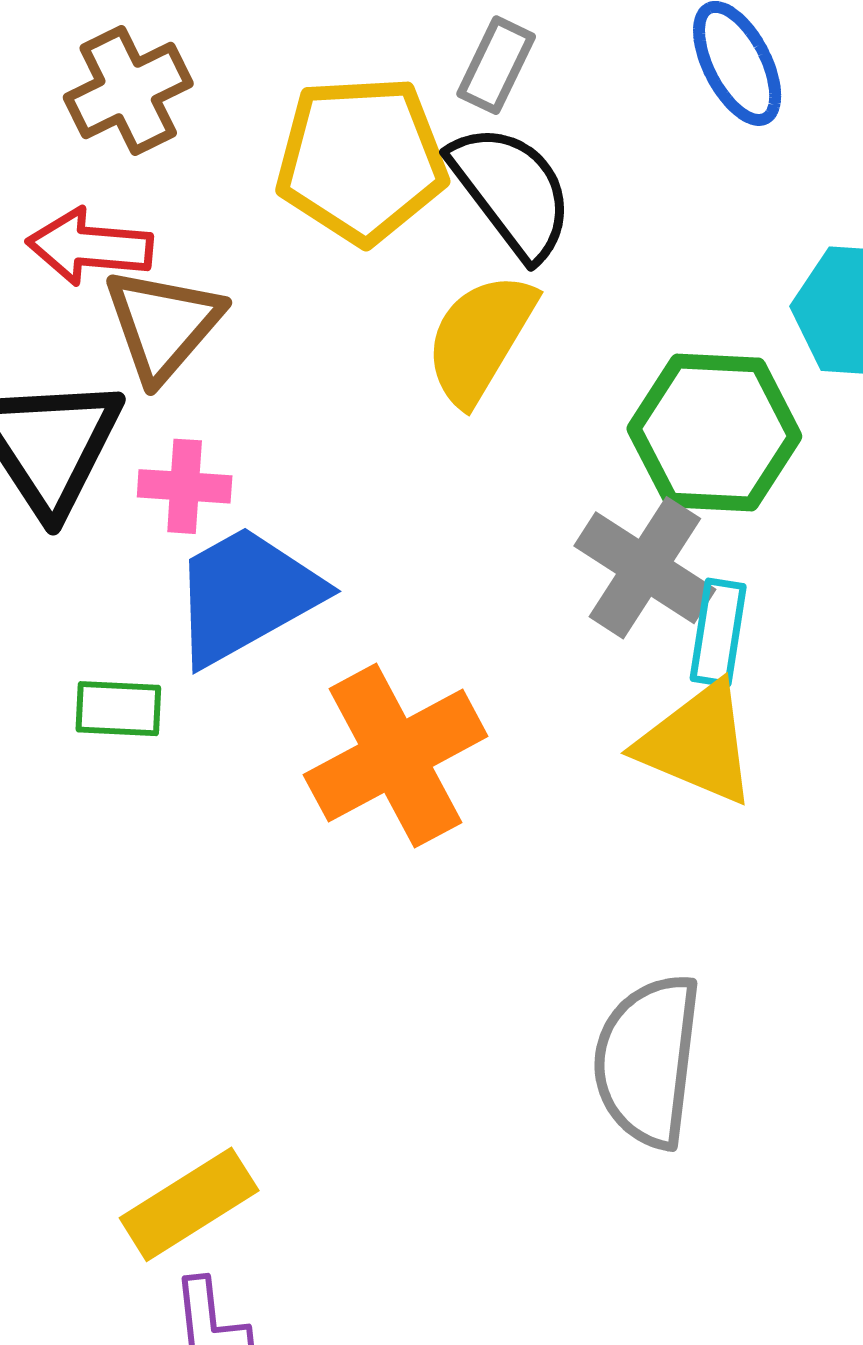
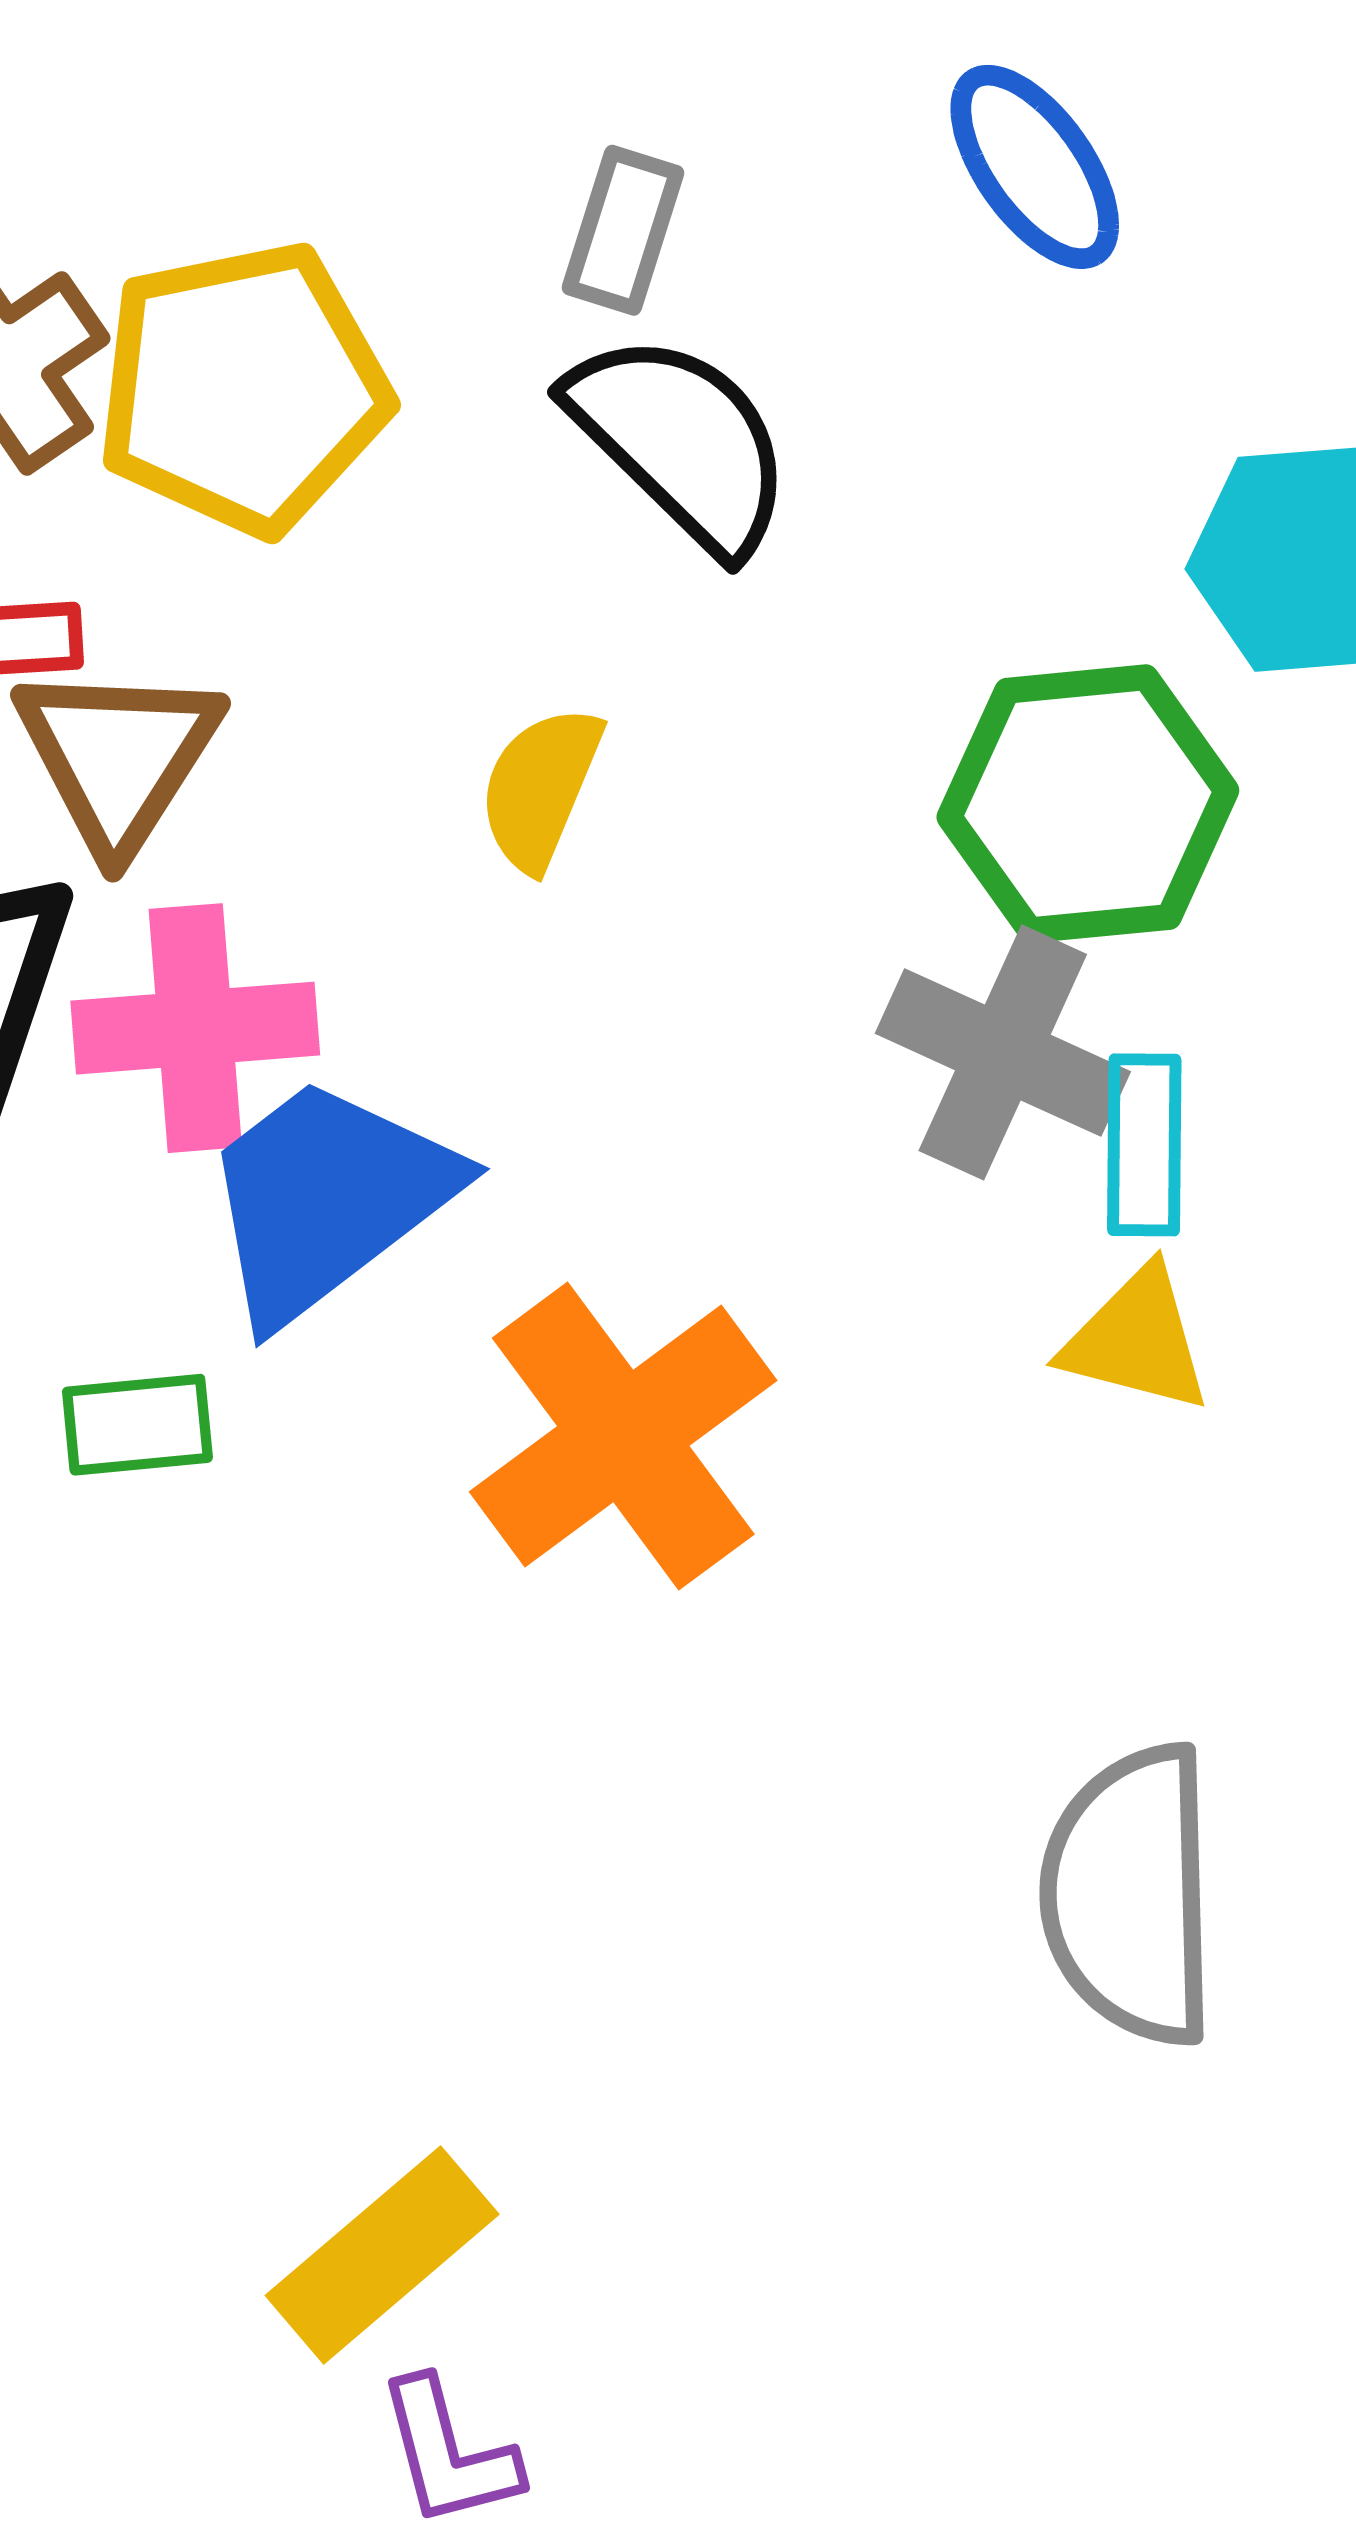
yellow pentagon: (361, 160) -> (243, 388), moved
yellow semicircle: (480, 338) -> (540, 788), moved, size x0.7
pink cross: (185, 486) -> (195, 1028), size x1.5
yellow triangle: (697, 744) -> (1137, 1340), size x0.7

